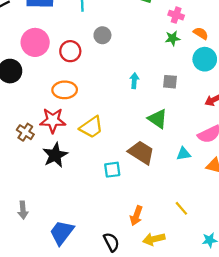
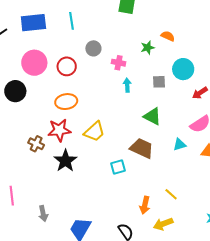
pink cross: (176, 15) -> (119, 63), moved
orange semicircle: (201, 33) -> (168, 36), moved
green star: (173, 38) -> (148, 48), moved
cyan circle: (205, 59) -> (183, 69), moved
yellow line: (181, 208) -> (171, 194), moved

